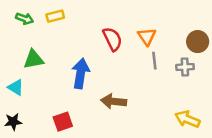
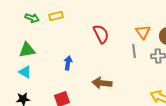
orange triangle: (147, 36) -> (143, 32), moved
green triangle: (34, 59) -> (27, 50), moved
blue arrow: (81, 73) -> (68, 63), moved, size x0.6

